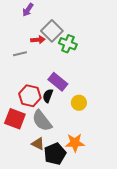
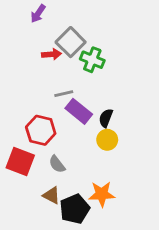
gray line: (20, 54) -> (64, 94), moved
black semicircle: (48, 96) -> (106, 118), moved
gray semicircle: (42, 121) -> (57, 164), size x0.6

